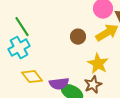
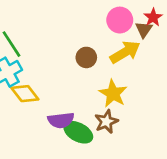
yellow diamond: (32, 77) -> (25, 94), moved

